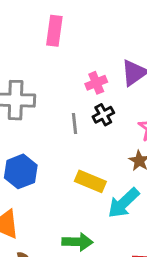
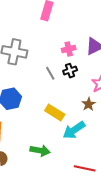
gray line: (74, 124) -> (50, 73), turned -32

